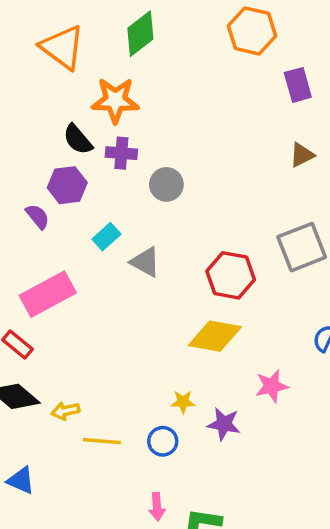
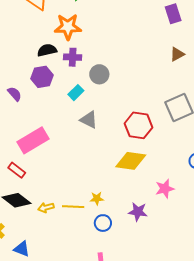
black semicircle: (78, 139) -> (47, 50), turned 120
purple semicircle: (38, 216) -> (15, 94), moved
cyan rectangle: (106, 237) -> (76, 93), moved
yellow star: (183, 402) -> (97, 198), moved
yellow line: (102, 441) -> (73, 207), moved

